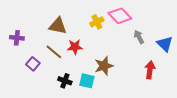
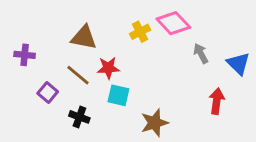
brown star: (104, 66) -> (155, 123), moved
black cross: (65, 81) -> (79, 117), moved
cyan square: (87, 81) -> (118, 95), moved

